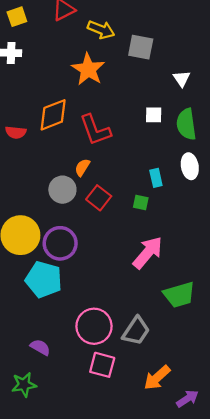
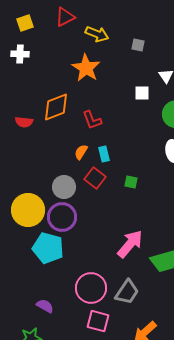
gray square: (141, 47) -> (138, 45), moved, size x0.6
white square: (154, 115) -> (142, 93), moved
red L-shape: (95, 130) -> (92, 120), size x0.7
cyan rectangle: (156, 178) -> (104, 154), moved
gray circle: (62, 190) -> (64, 187), moved
pink arrow: (148, 253) -> (130, 244), moved

